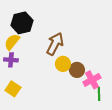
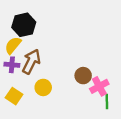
brown arrow: (55, 44) -> (31, 62), moved
yellow circle: (63, 64) -> (43, 87), moved

